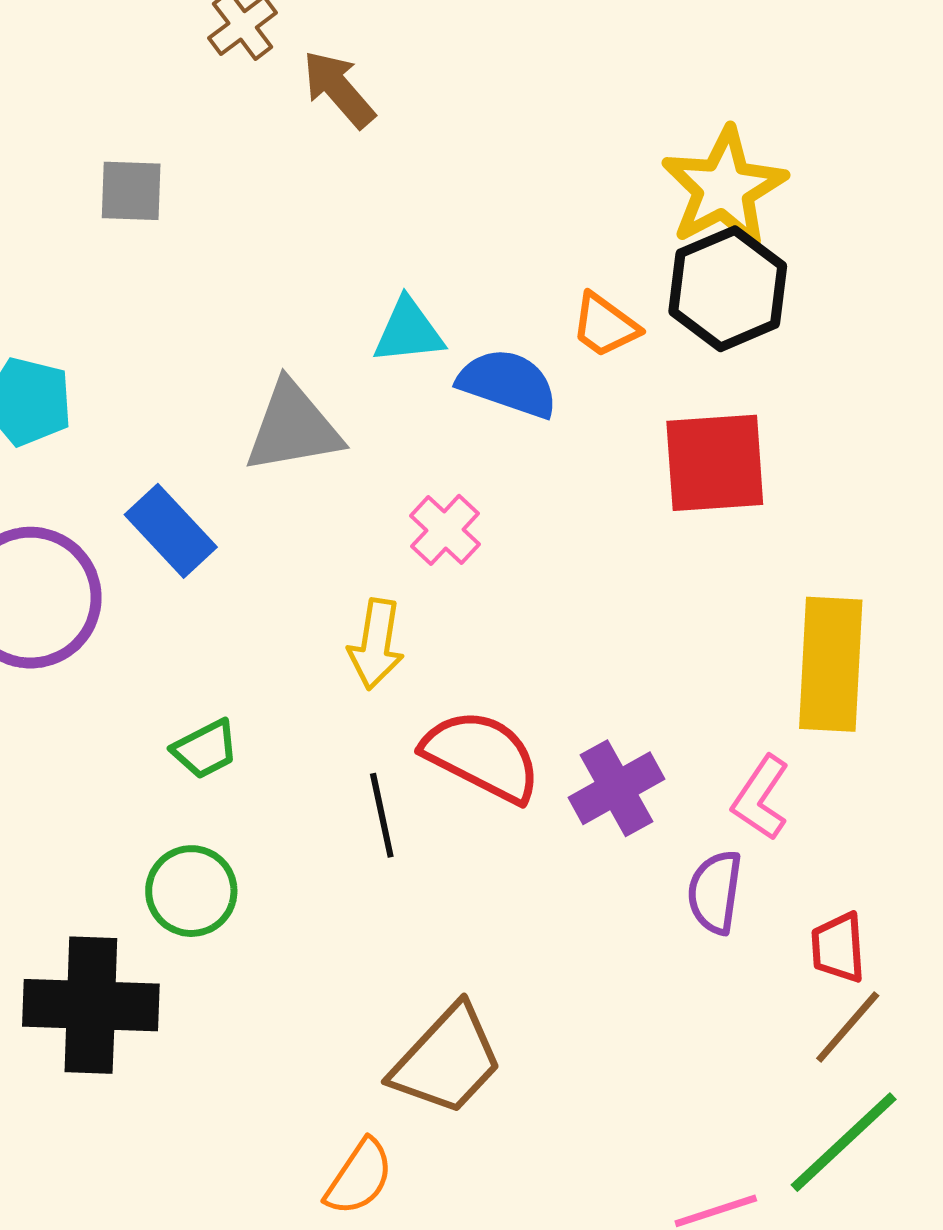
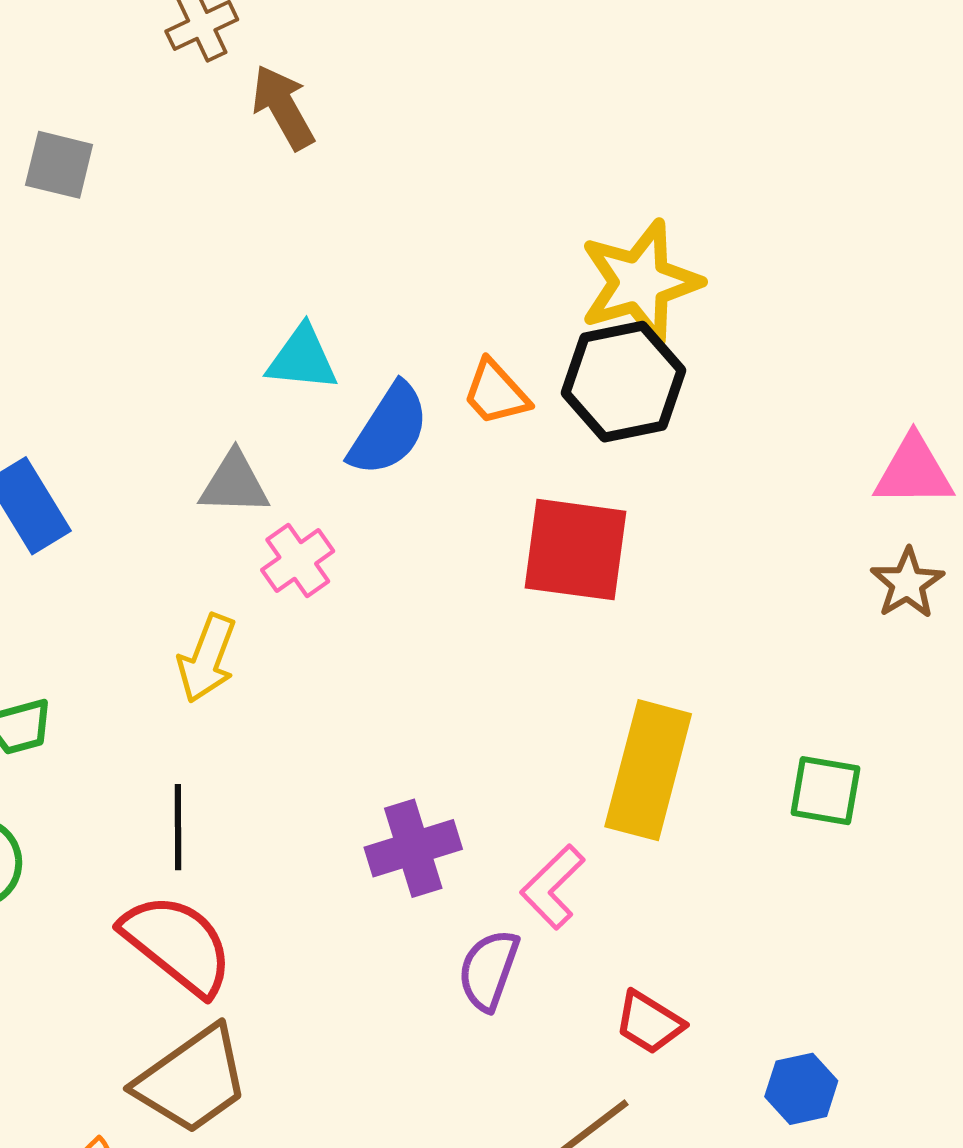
blue semicircle: (508, 383) -> (389, 430), turned 92
gray triangle: (293, 427) -> (234, 483), moved, size x0.7
red semicircle: (482, 756) -> (177, 944), moved
red trapezoid: (838, 948) -> (649, 1023), moved, turned -66

